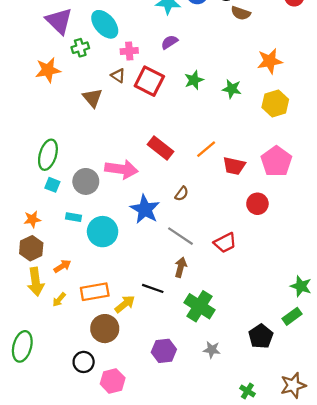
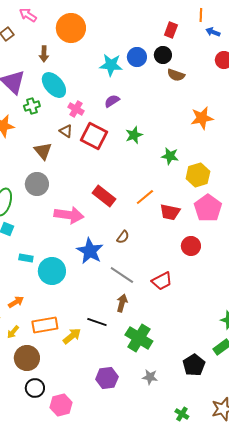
pink cross: (129, 51) -> (76, 109), turned 35
green star: (232, 89) -> (170, 156), moved
yellow hexagon: (275, 103) -> (198, 175), moved
gray circle: (86, 181) -> (37, 184), moved
brown circle: (105, 329) -> (27, 358), moved

